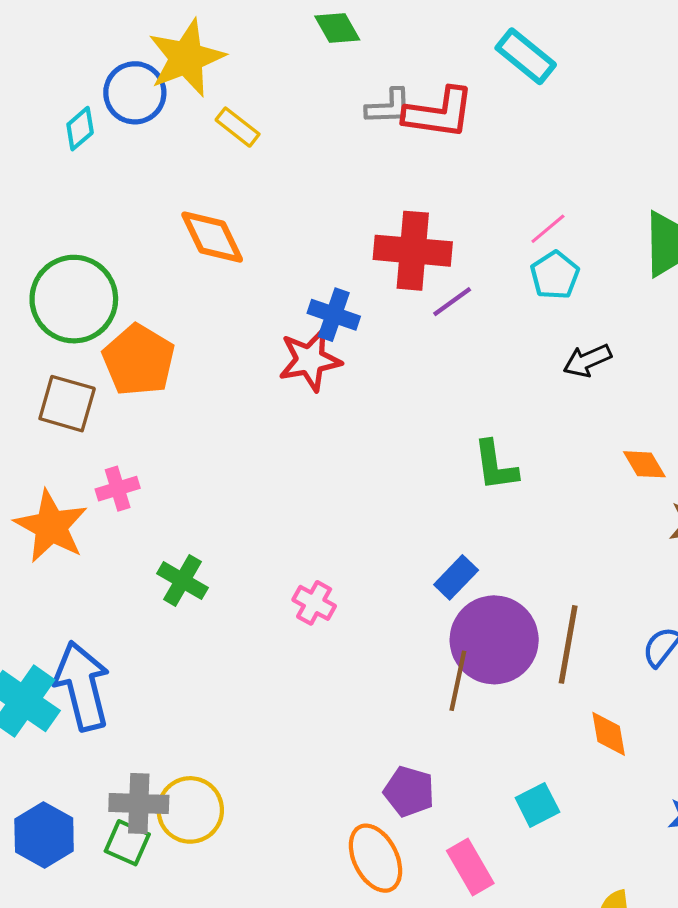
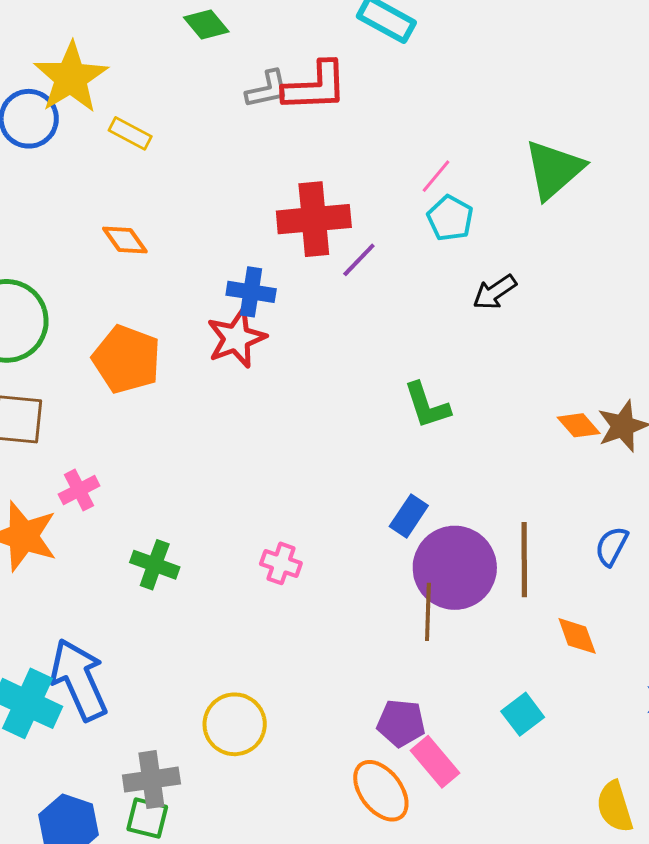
orange diamond: (212, 237) -> (125, 240), size x0.7
orange pentagon: (139, 360) -> (127, 359), moved
orange diamond: (644, 464) -> (579, 425), moved
yellow circle: (190, 810) -> (235, 724), moved
pink rectangle: (470, 867) -> (435, 762), moved

